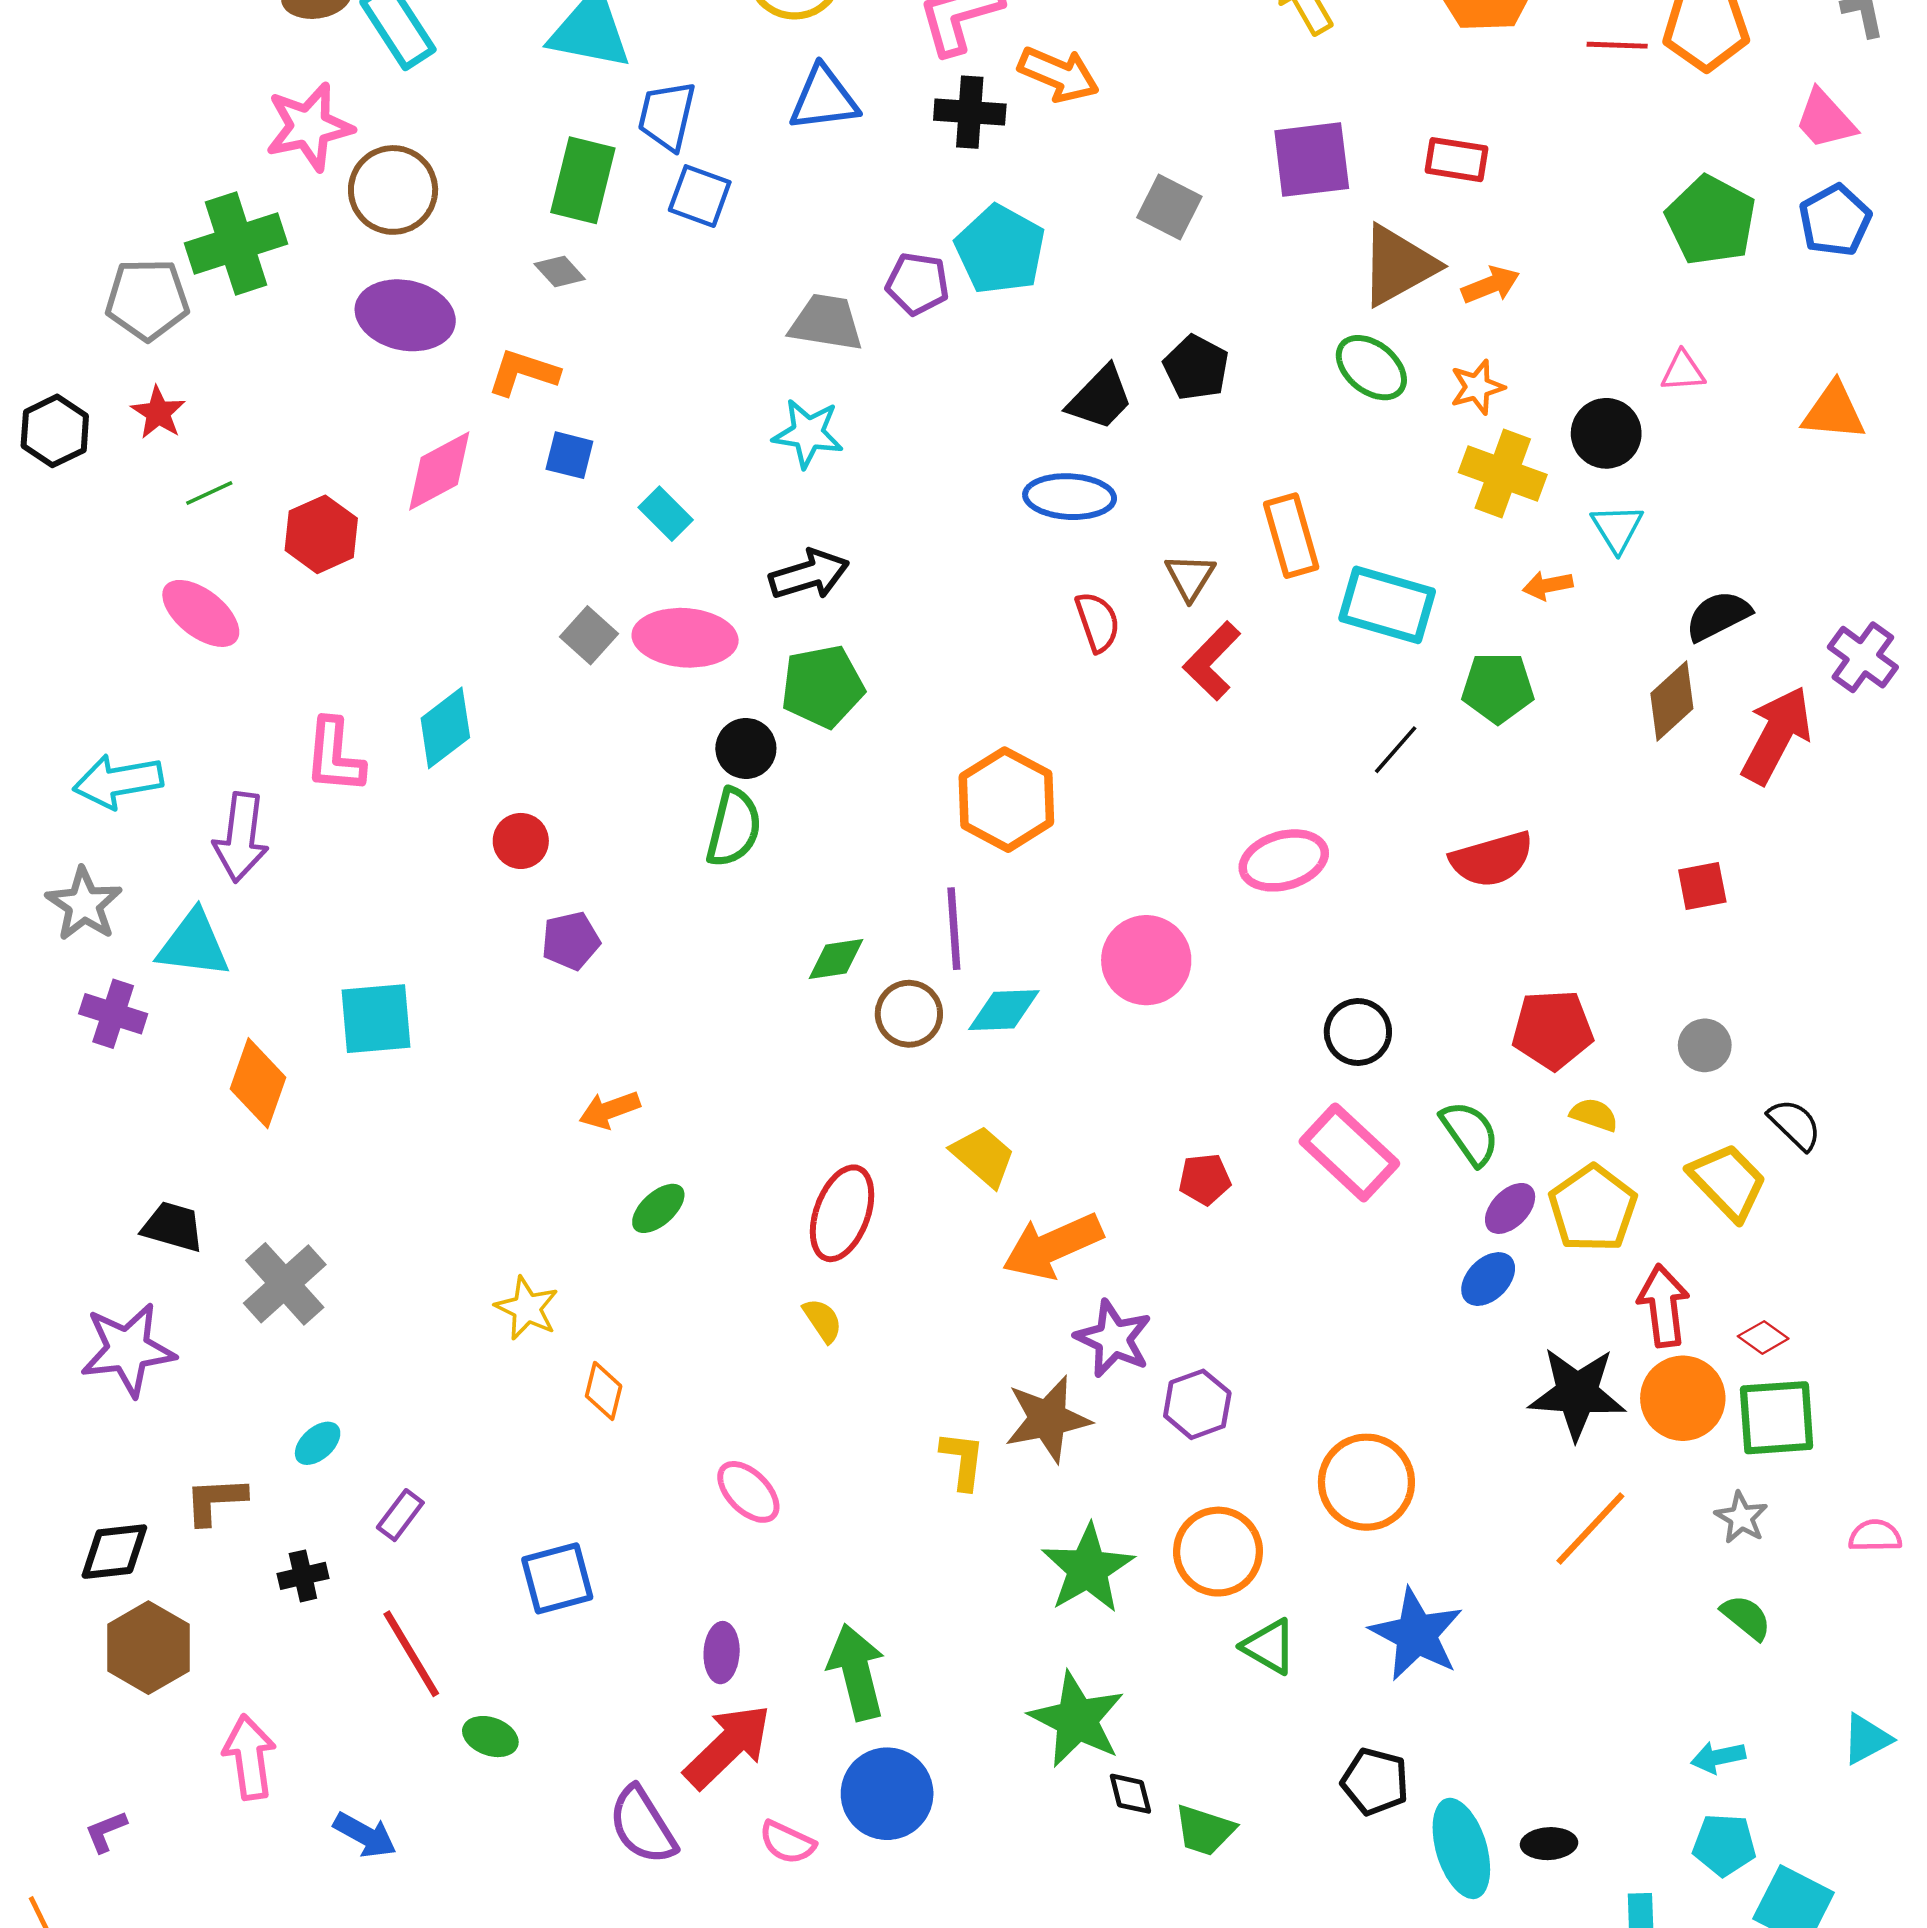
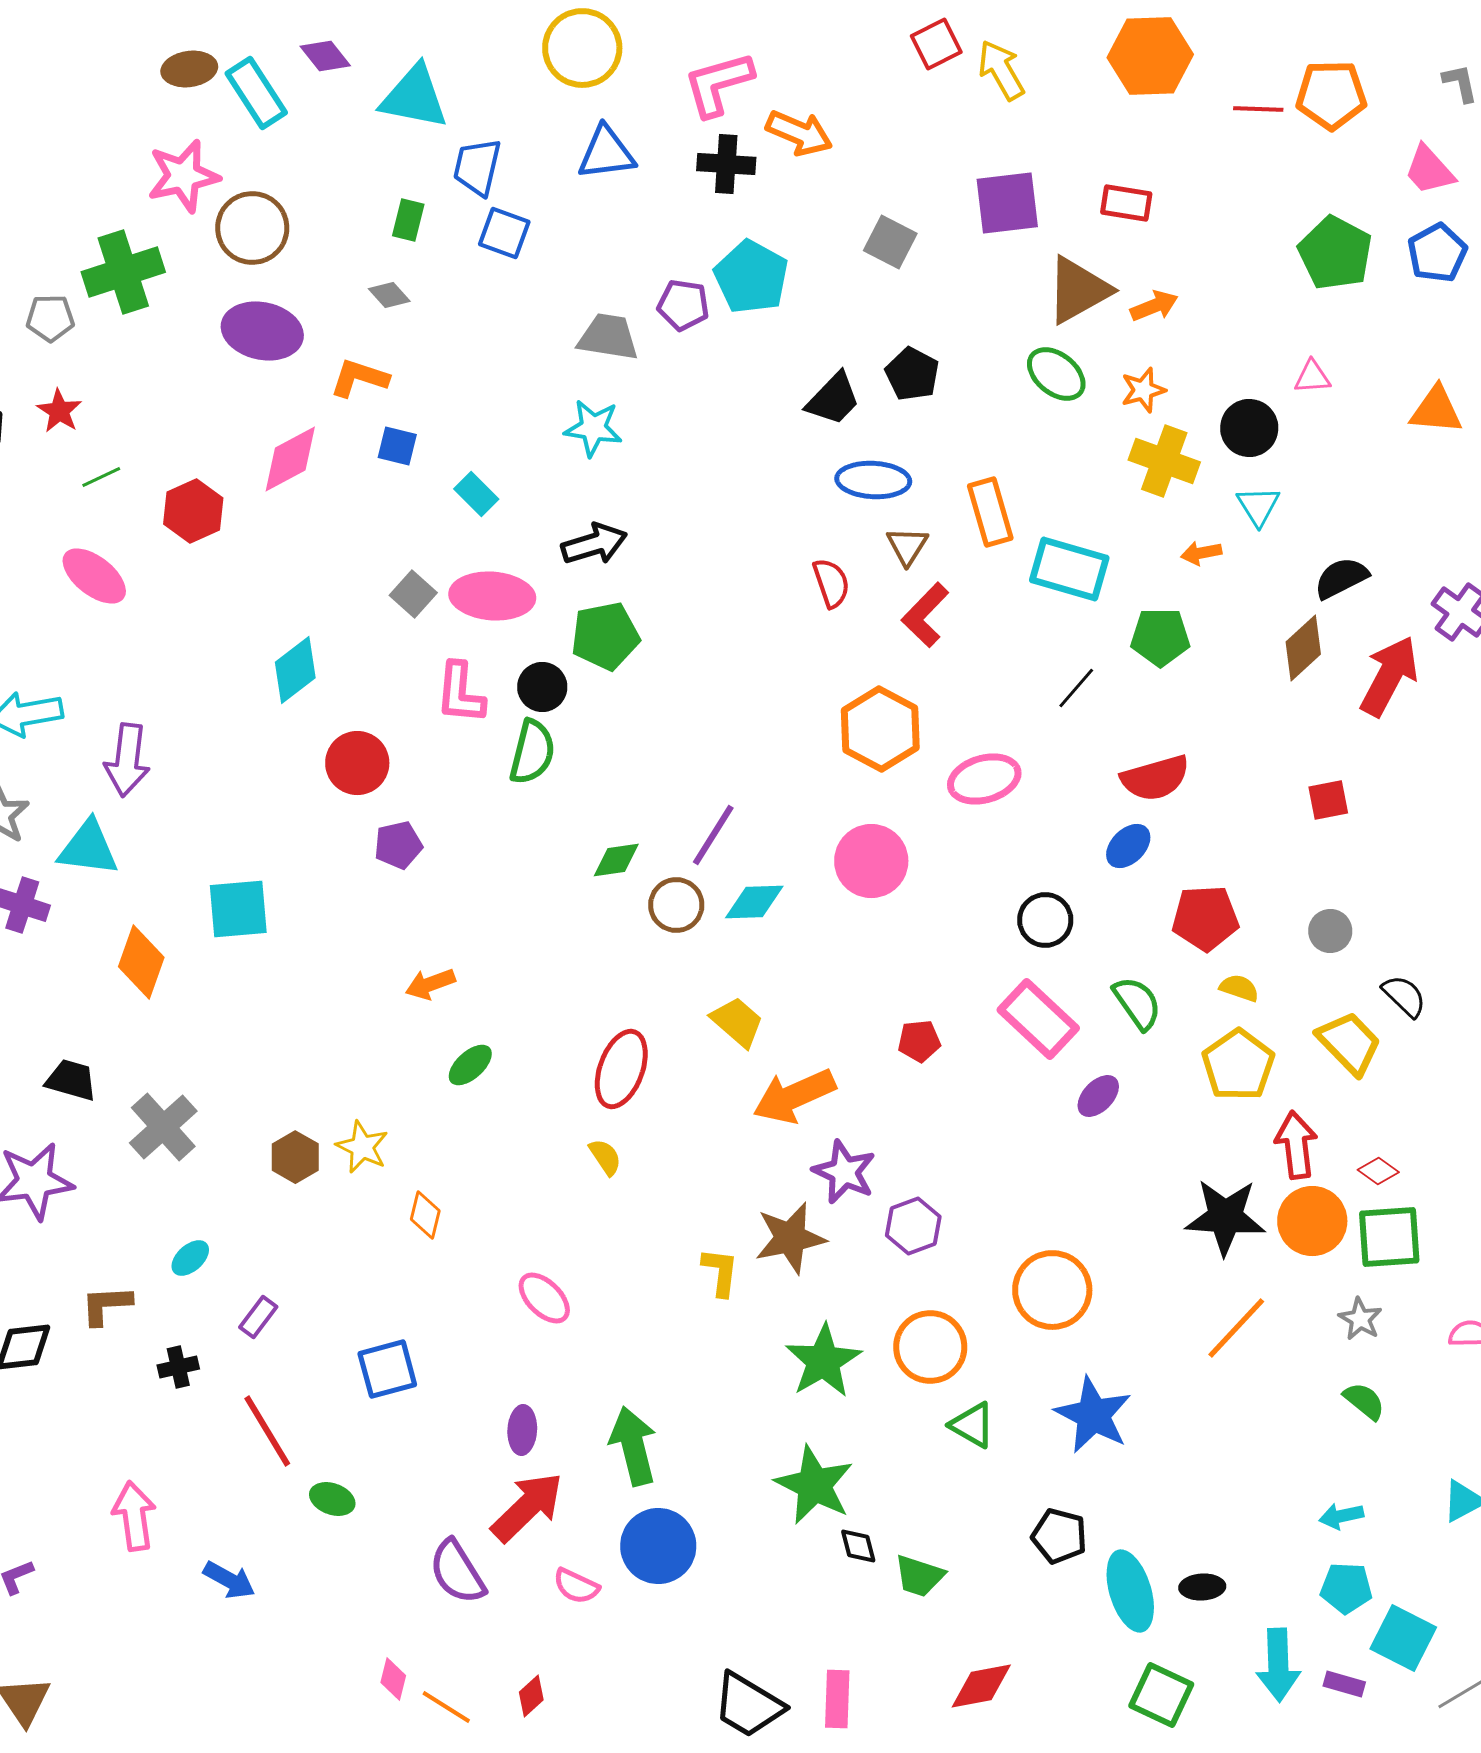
green rectangle: (583, 180) -> (408, 220), size x0.6
gray pentagon: (147, 299) -> (50, 318), size x0.7
blue ellipse: (1070, 497) -> (873, 480), moved
pink L-shape: (335, 756) -> (460, 693), moved
orange hexagon: (1006, 800) -> (880, 729), moved
red circle: (521, 841) -> (357, 763), size x1.4
purple line: (954, 929) -> (713, 835), turned 36
purple ellipse: (1510, 1208) -> (1098, 1096), moved
blue ellipse: (1488, 1279) -> (1128, 846), moved
brown hexagon: (148, 1648) -> (295, 1157), moved, size x0.7

